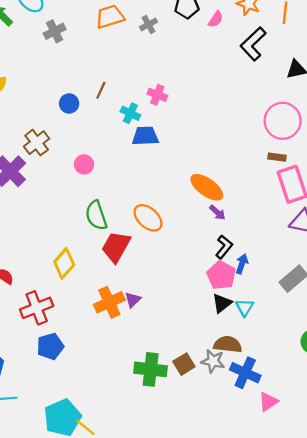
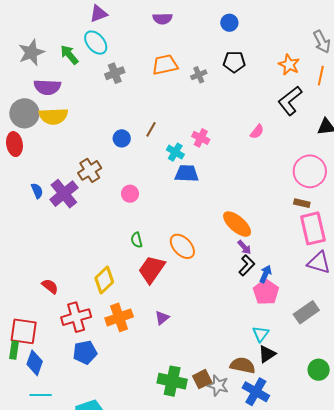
pink semicircle: (216, 19) -> (257, 132), moved
green semicircle: (96, 215) -> (137, 240), size x0.6
black L-shape: (224, 247) -> (247, 265), moved
blue arrow: (242, 264) -> (266, 274), moved
pink pentagon: (221, 275) -> (266, 292), moved
orange cross: (109, 302) -> (119, 317), moved
black triangle: (222, 303) -> (267, 354), moved
gray star: (213, 361) -> (218, 386), moved

